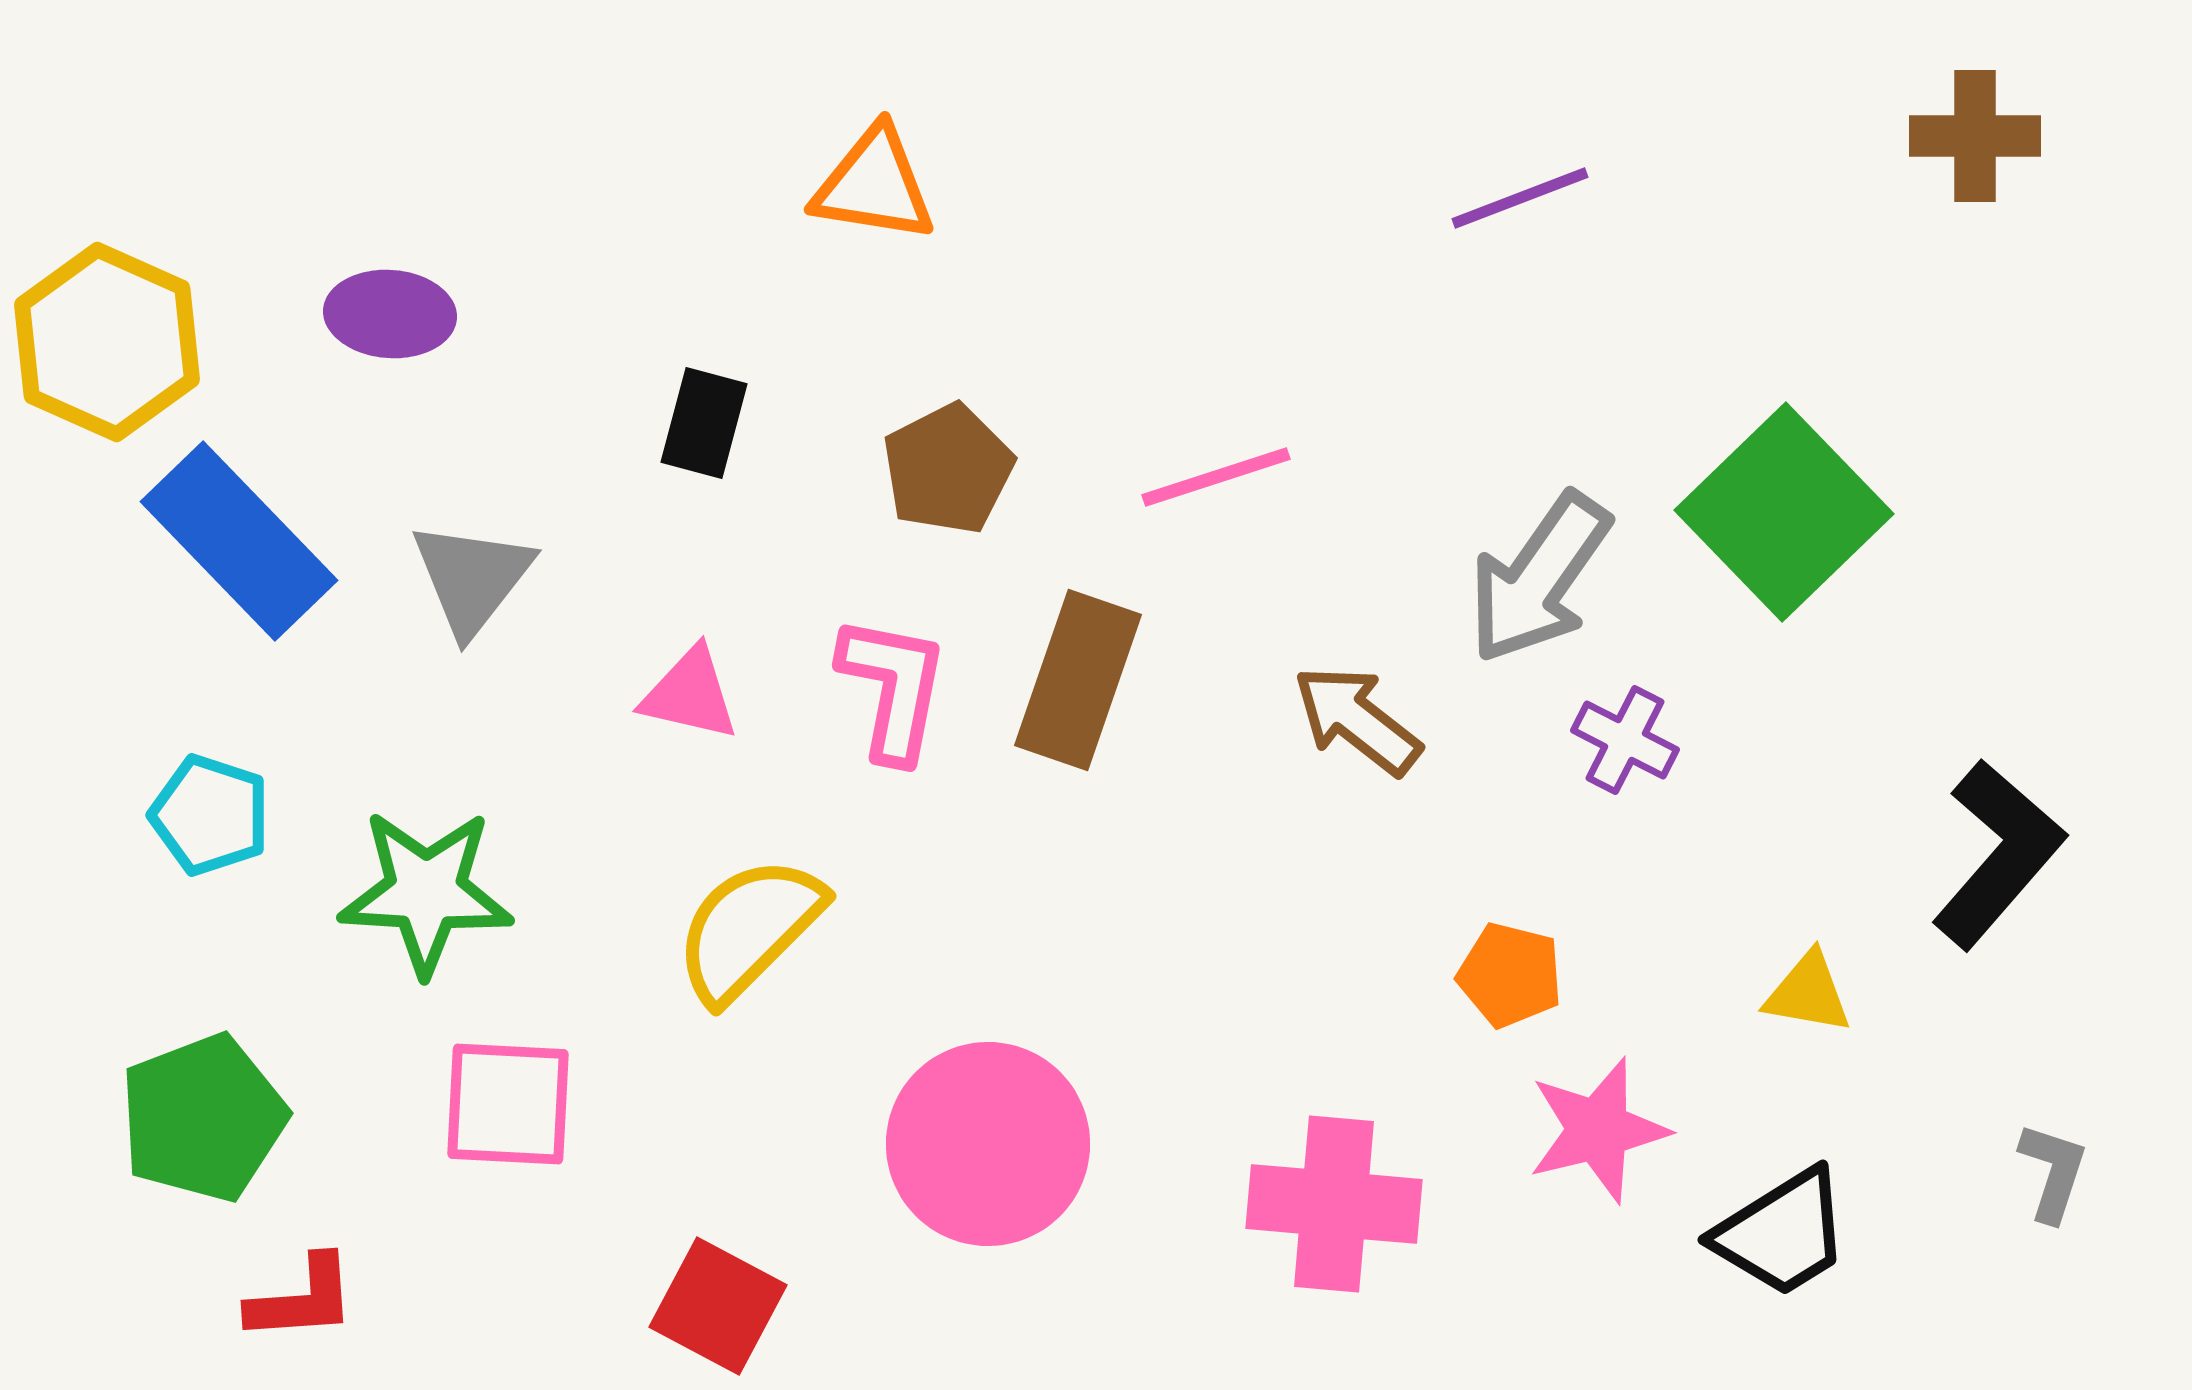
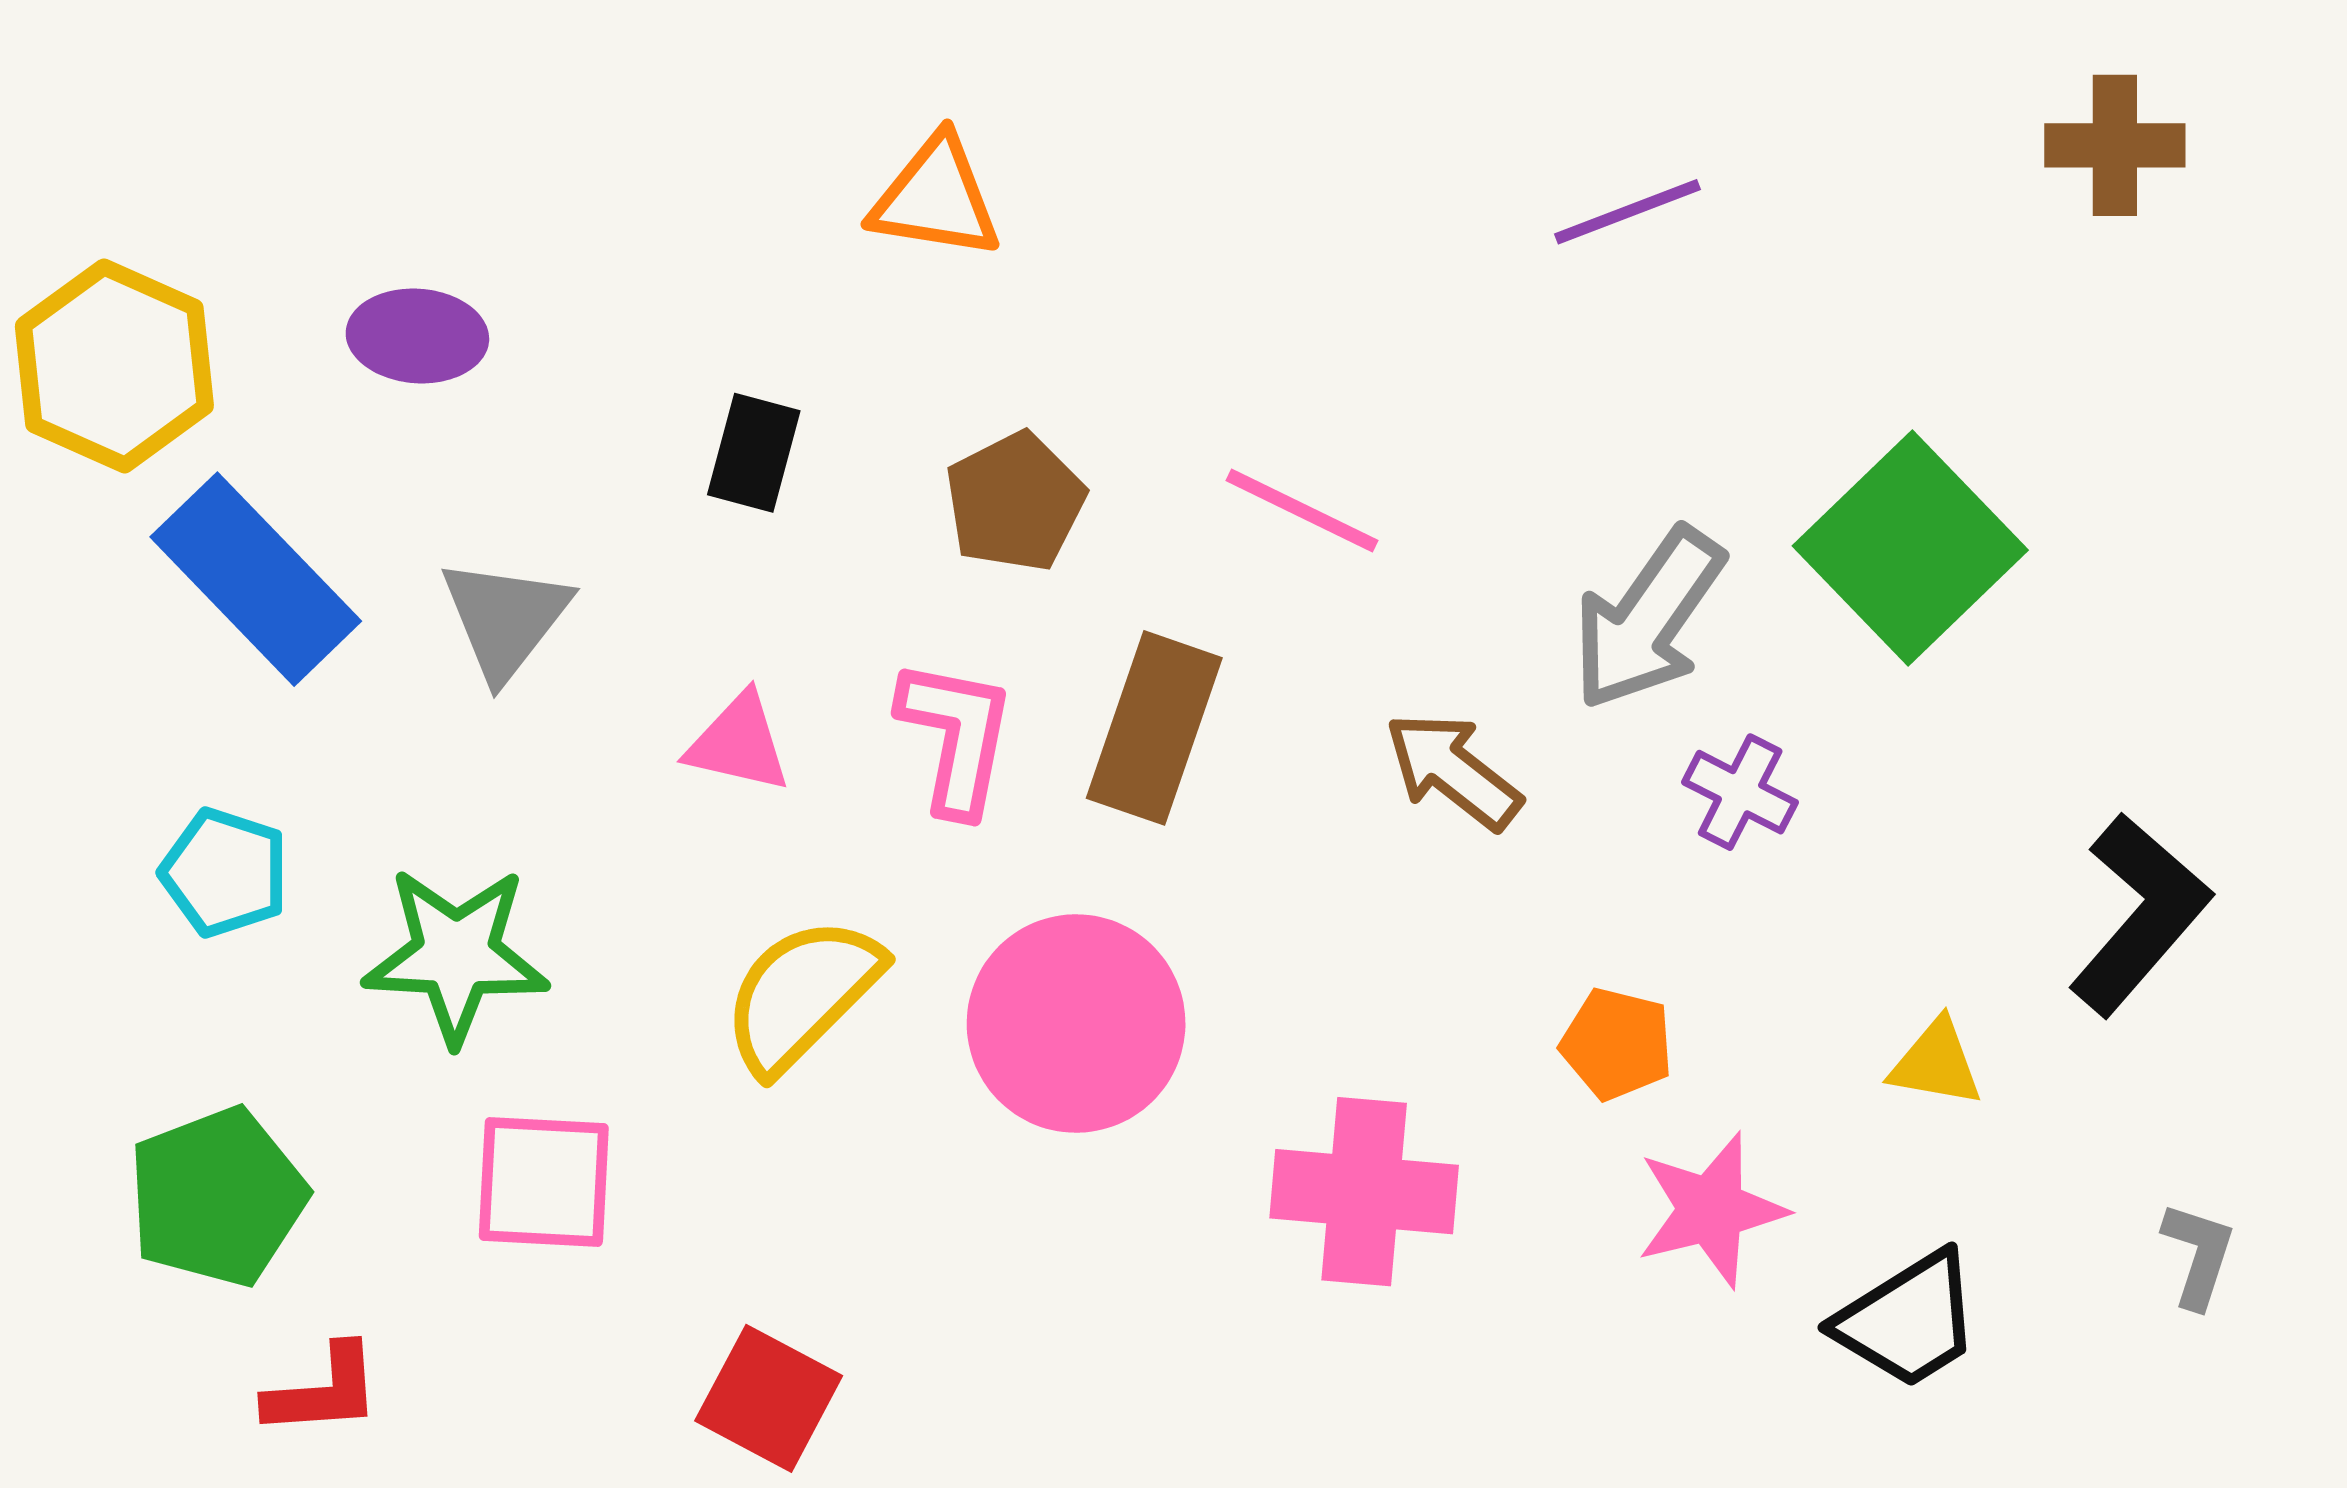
pink line: (1216, 477) -> (1302, 511), turned 44
pink circle: (988, 1144) -> (1076, 1024), moved
pink cross: (1334, 1204) -> (1364, 1192), moved

